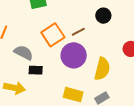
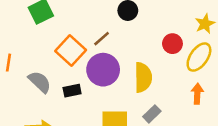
gray semicircle: (24, 53) -> (40, 82), turned 30
black rectangle: (36, 70) -> (72, 91), moved

